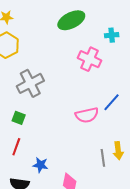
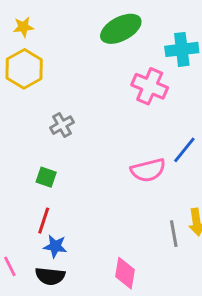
cyan cross: (112, 35) -> (182, 49), size x1.5
gray cross: (30, 83) -> (62, 125), size x0.6
blue star: (40, 165) -> (55, 246), moved

